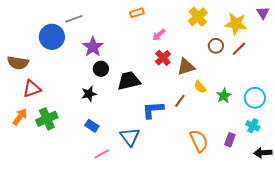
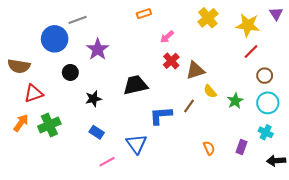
brown circle: (216, 46) -> (265, 76), moved
black circle: (101, 69) -> (70, 72), moved
orange semicircle: (199, 141) -> (209, 148), size x0.6

